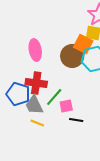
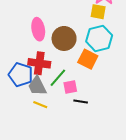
orange square: (83, 44) -> (88, 59), moved
brown circle: (72, 56) -> (64, 38), moved

